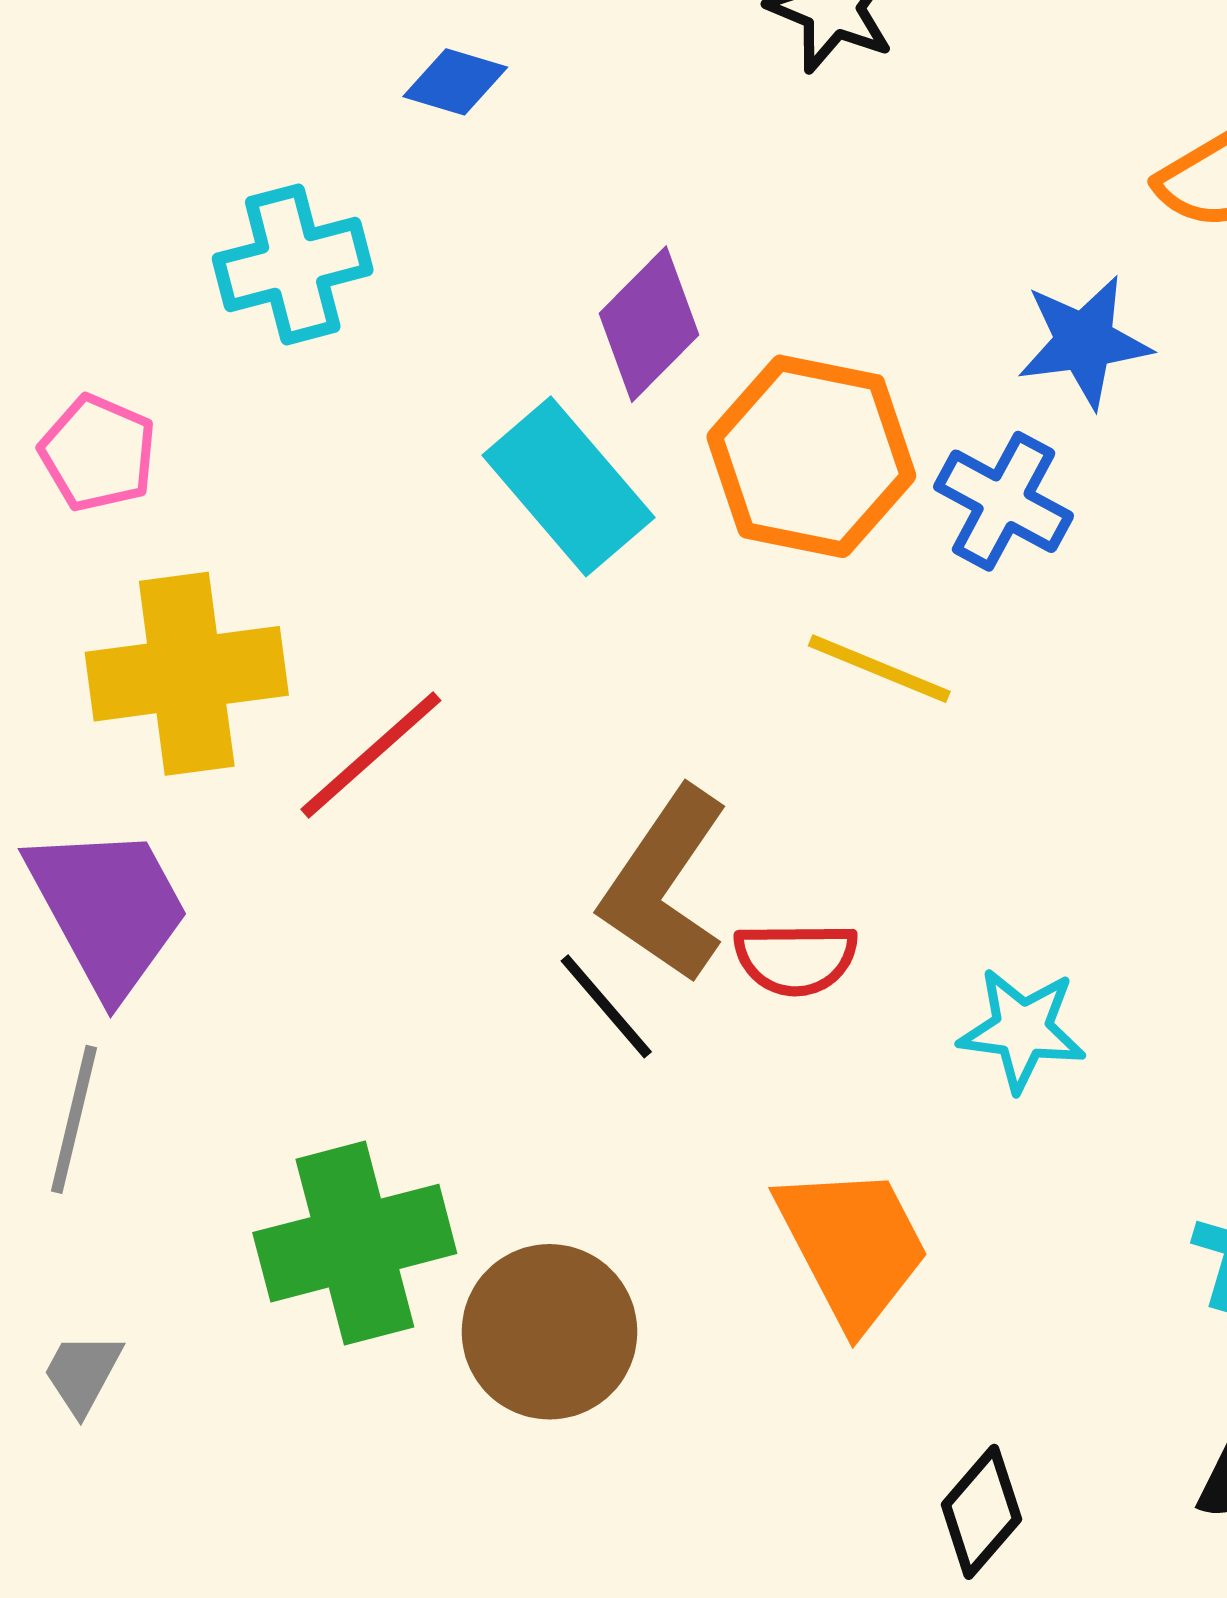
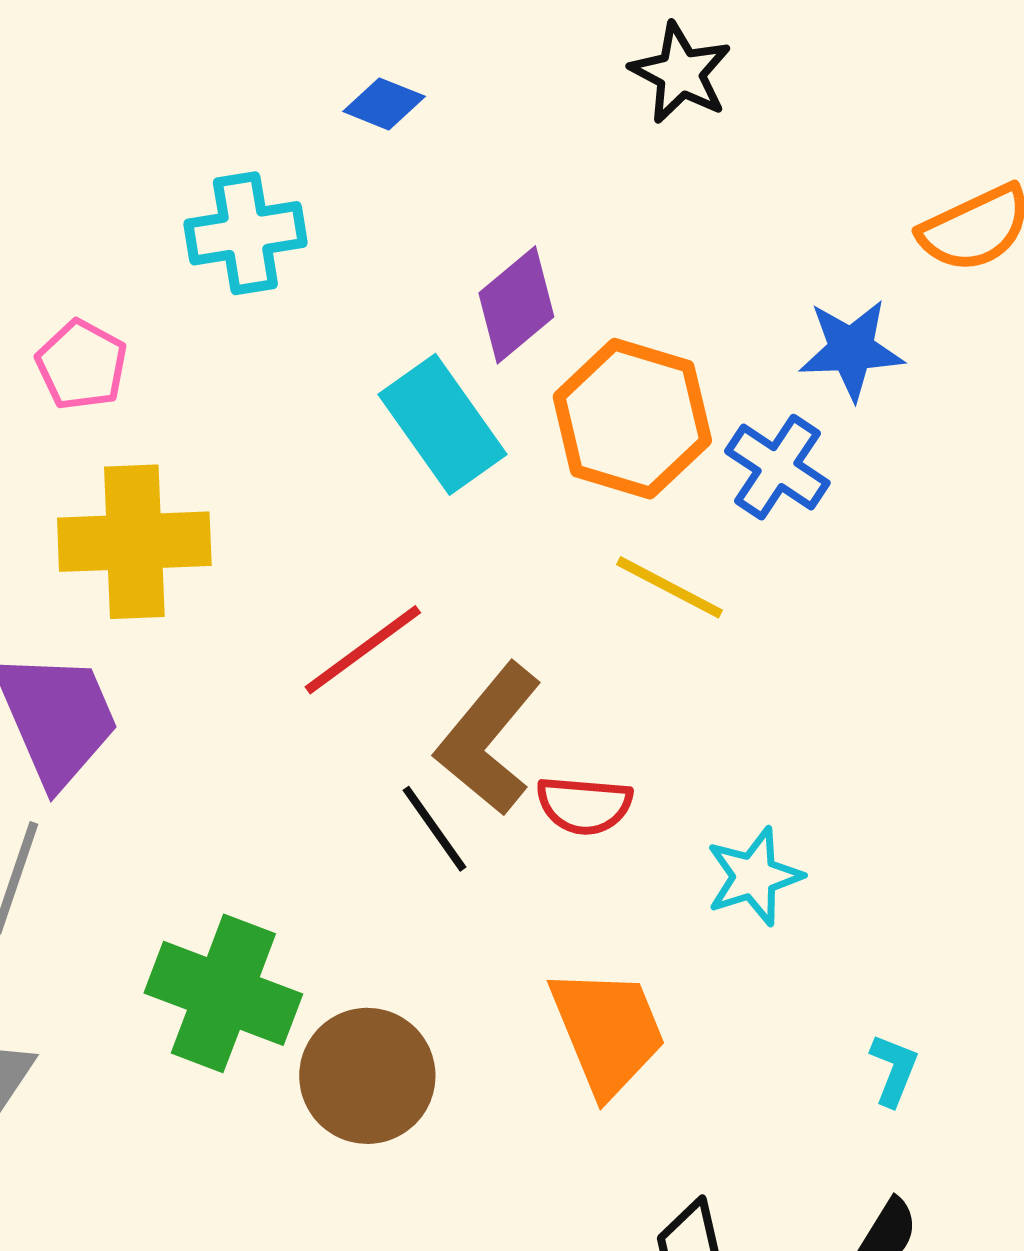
red line: (371, 755) -> (363, 650), moved
cyan star: (1022, 1030) -> (754, 876), turned -30
green cross: (355, 1243) -> (223, 993), turned 30

